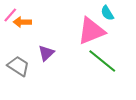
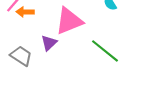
pink triangle: (91, 31) -> (69, 21), moved

